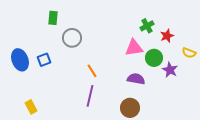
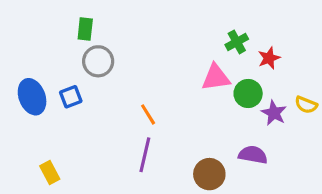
gray circle: (72, 38) -> (98, 61), moved
yellow semicircle: (189, 53) -> (306, 105), moved
purple semicircle: (136, 79) -> (253, 155), moved

